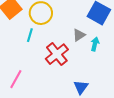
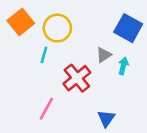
pink line: (16, 79) -> (46, 109), moved

